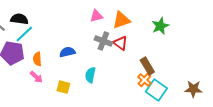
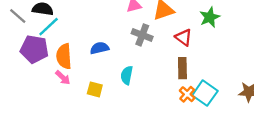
red triangle: (120, 43) -> (184, 37), moved
orange semicircle: (37, 59) -> (64, 56), size x1.5
brown rectangle: (147, 66) -> (182, 68), moved, turned 30
orange cross: (144, 80) -> (187, 94), moved

